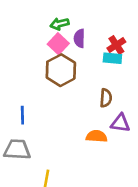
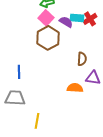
purple semicircle: (79, 38) -> (66, 22), moved, turned 120
cyan rectangle: (112, 58) -> (77, 18), moved

